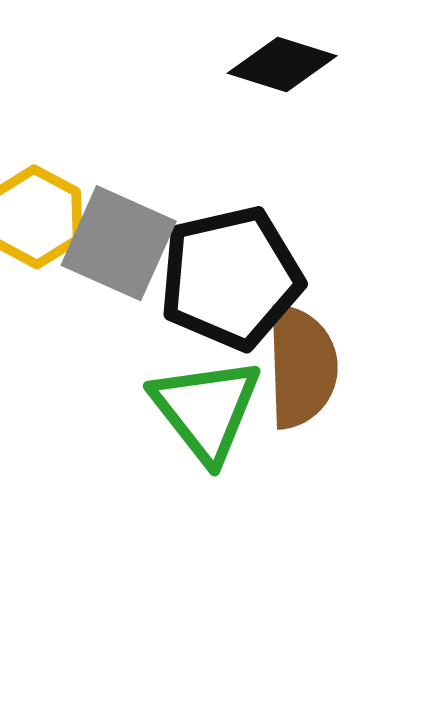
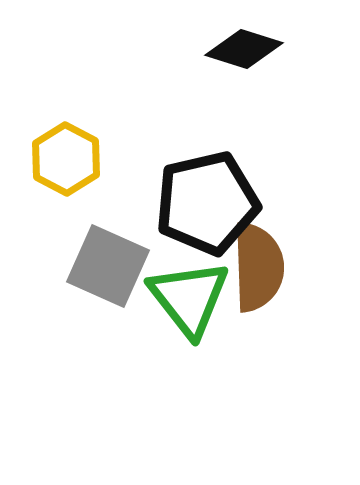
gray square: (119, 243) -> (108, 266), moved

